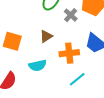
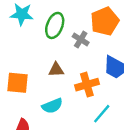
brown triangle: (46, 36) -> (56, 70), turned 40

